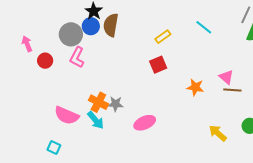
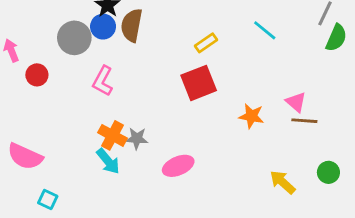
pink L-shape: (77, 57) -> (103, 81), moved
red square: (158, 65) -> (199, 83), size x1.4
pink semicircle: (67, 115) -> (25, 156), moved

